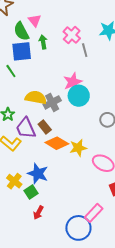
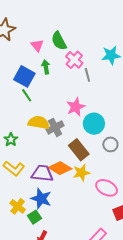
green semicircle: (21, 31) -> (59, 41), moved
blue square: (22, 51) -> (24, 76), turned 35
green line: (11, 71) -> (27, 95), moved
cyan circle: (79, 96) -> (94, 124), moved
brown rectangle: (45, 127) -> (79, 150), moved, size x1.5
purple trapezoid: (26, 128) -> (42, 173), moved, turned 120

